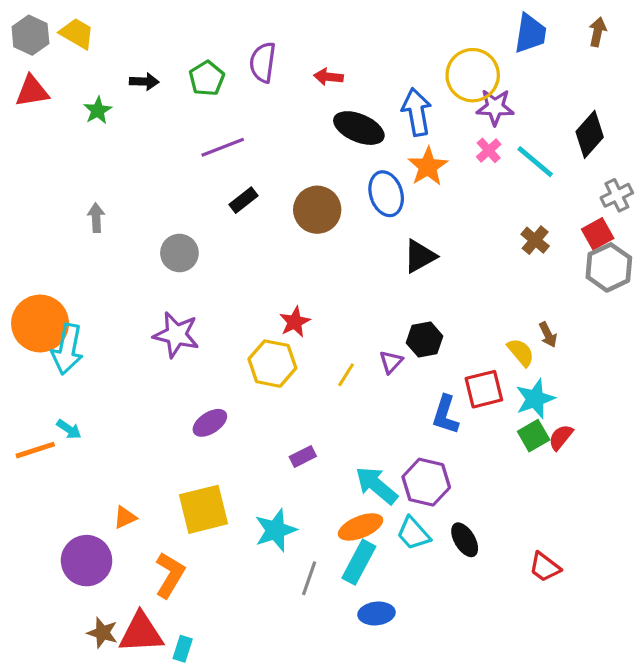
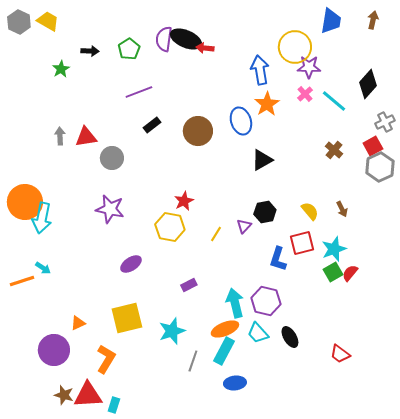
red triangle: (32, 91) -> (86, 137), moved
black ellipse: (359, 128) -> (186, 39), moved
yellow semicircle: (521, 352) -> (310, 211), moved
cyan arrow: (377, 485) -> (235, 303), turned 36

